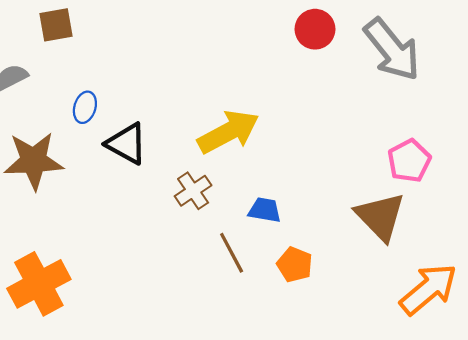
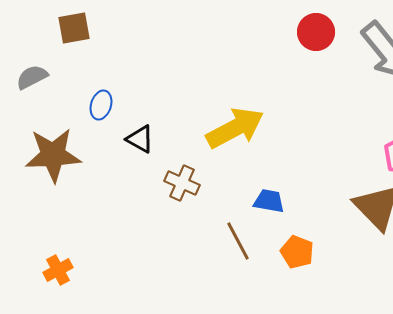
black triangle: (127, 144) -> (140, 139), size x0.7
brown cross: (193, 191) -> (182, 183), moved, turned -32
orange cross: (39, 284) -> (58, 270), size x0.5

